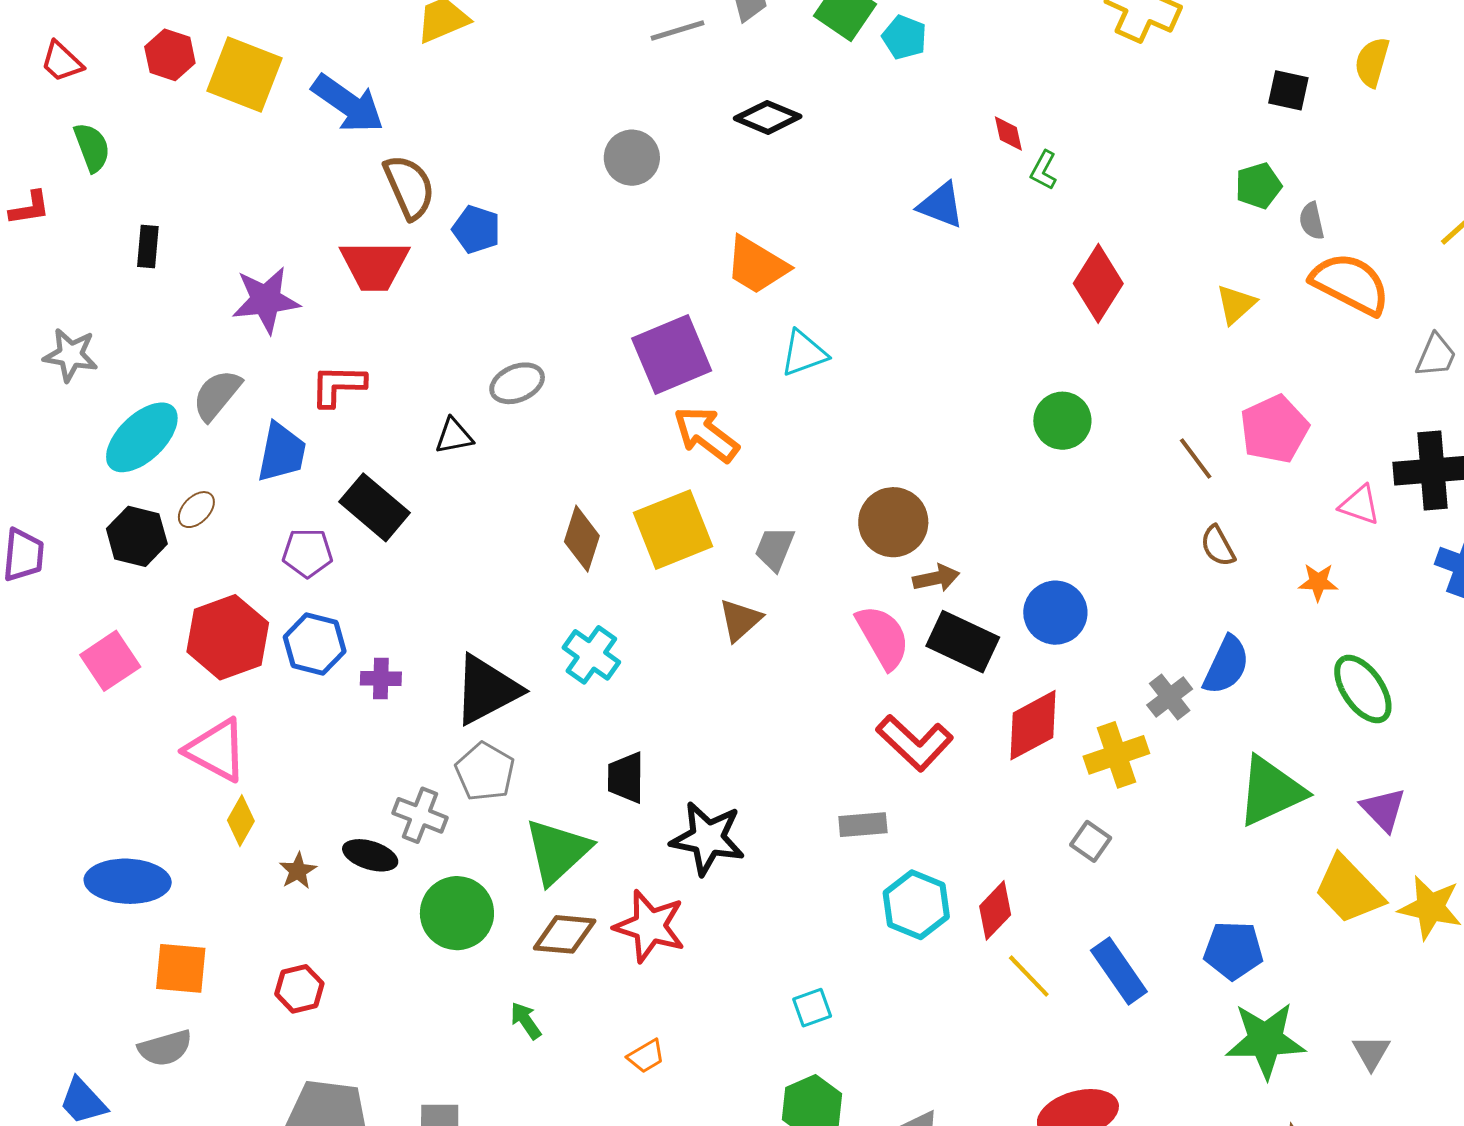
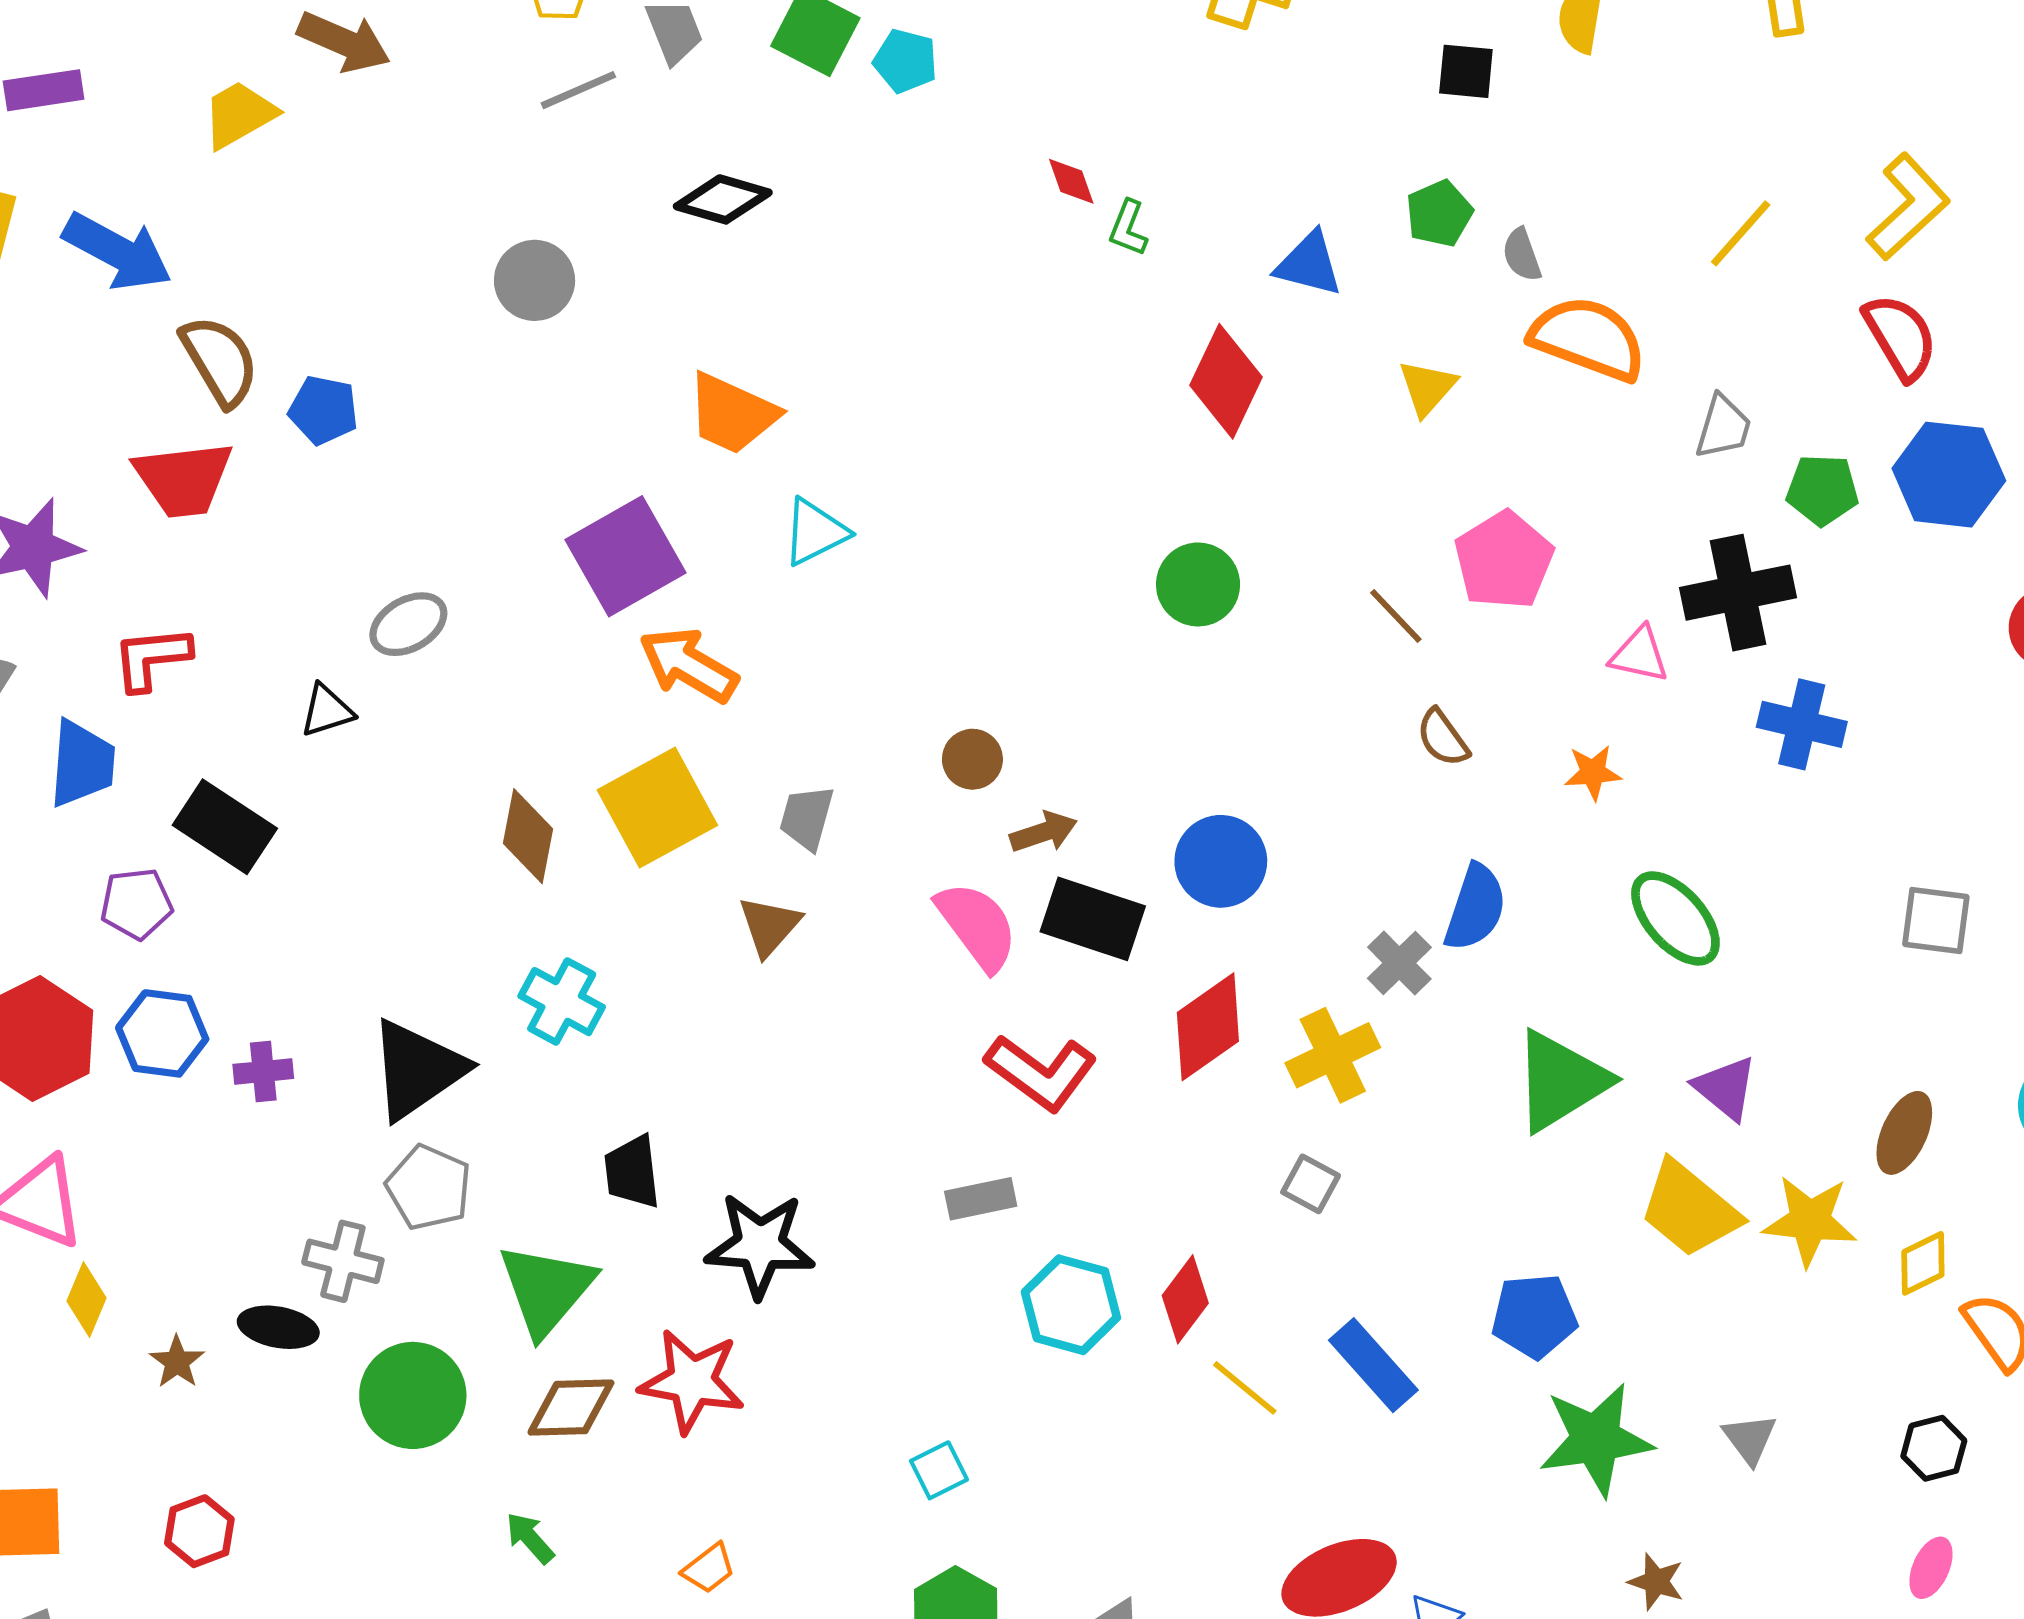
blue triangle: (941, 205) -> (1309, 264), moved
brown circle: (893, 522) -> (972, 759), size x0.6

